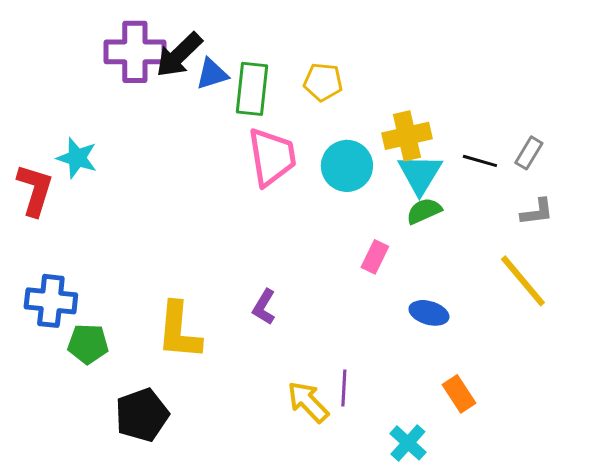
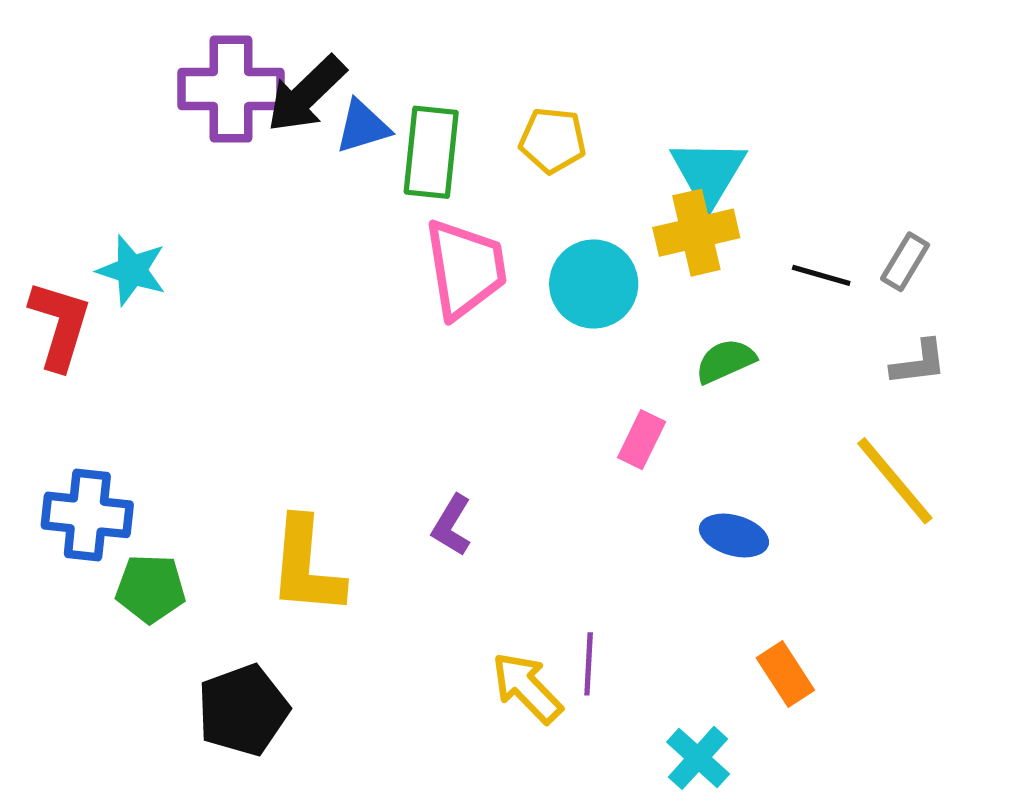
cyan triangle: (420, 174) -> (708, 173), moved

